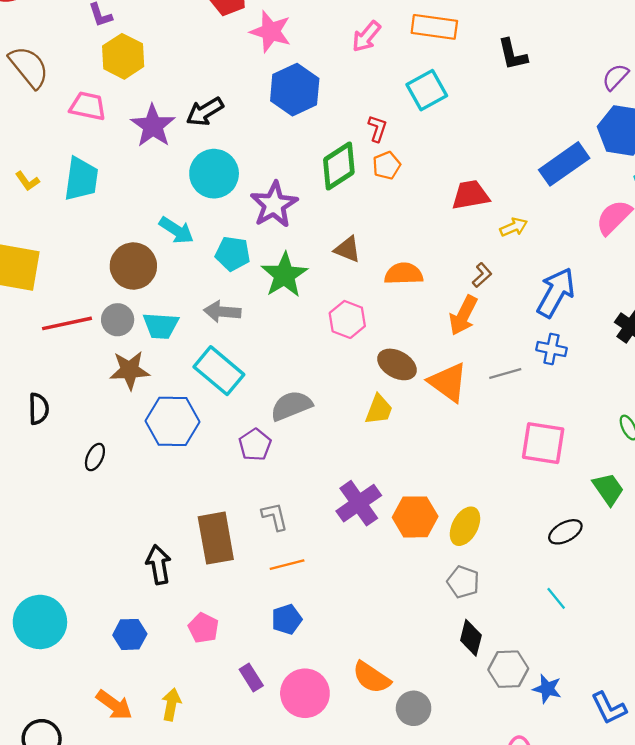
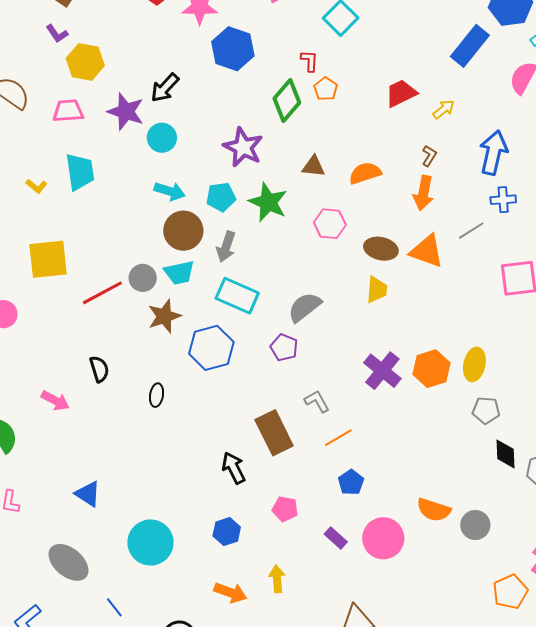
cyan circle: (214, 174) -> (162, 138), moved, size x0.7
brown circle: (133, 266) -> (183, 231), moved
gray arrow: (222, 312) -> (226, 247), turned -60

